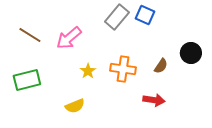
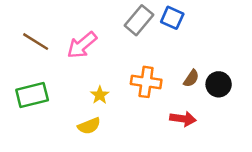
black circle: (191, 53) -> (219, 84), moved
yellow star: (88, 71) -> (100, 95), moved

